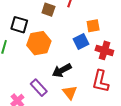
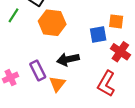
orange triangle: (70, 92) -> (57, 84), moved

